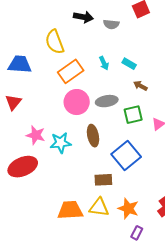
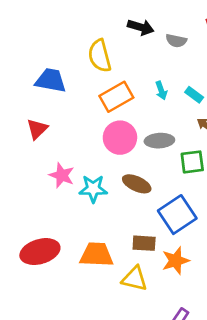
brown ellipse: (93, 136) -> (137, 184), turned -60
red ellipse: (23, 167) -> (40, 252), moved
orange star: (128, 208) -> (176, 261), moved, turned 30
orange trapezoid: (70, 210) -> (97, 255), moved

